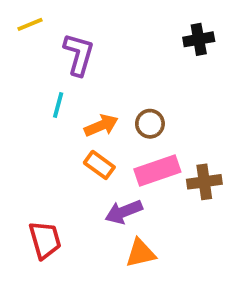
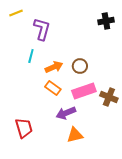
brown cross: (204, 182) -> (109, 97), turned 30

